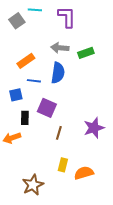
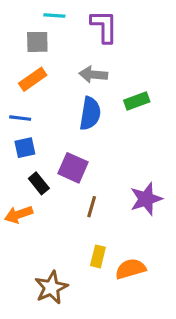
gray square: (17, 21) -> (37, 42), moved, turned 35
green rectangle: (86, 53) -> (137, 101), moved
orange rectangle: (26, 61) -> (33, 79), moved
blue line: (34, 81) -> (20, 118), moved
black rectangle: (25, 118) -> (39, 183), turned -40

